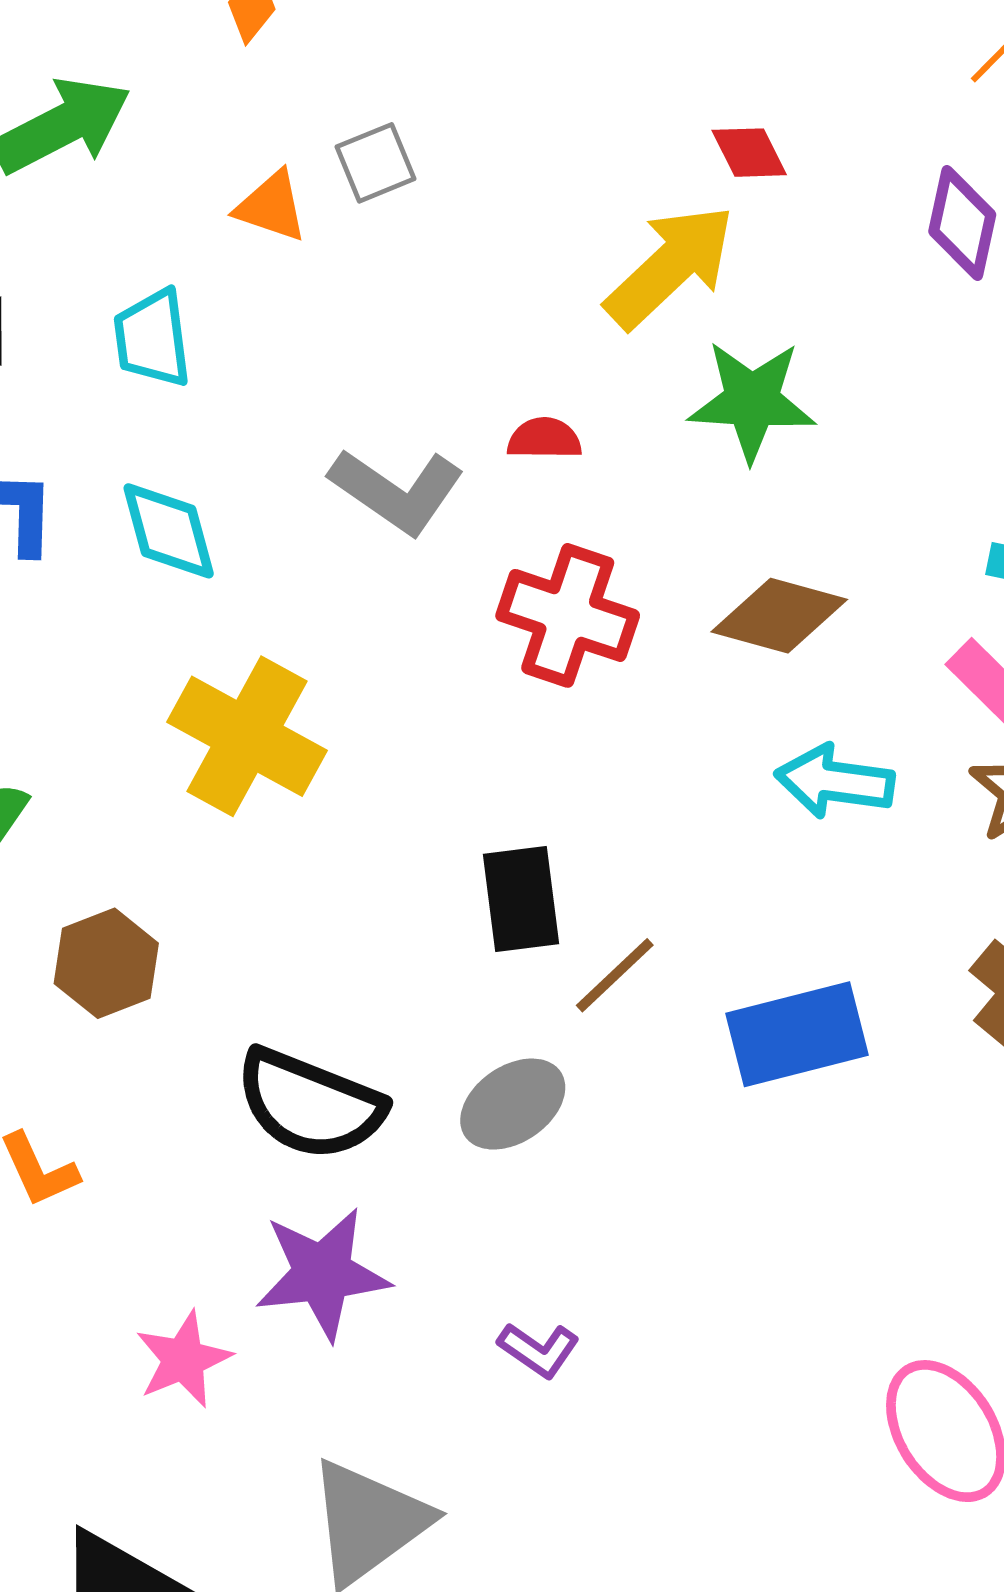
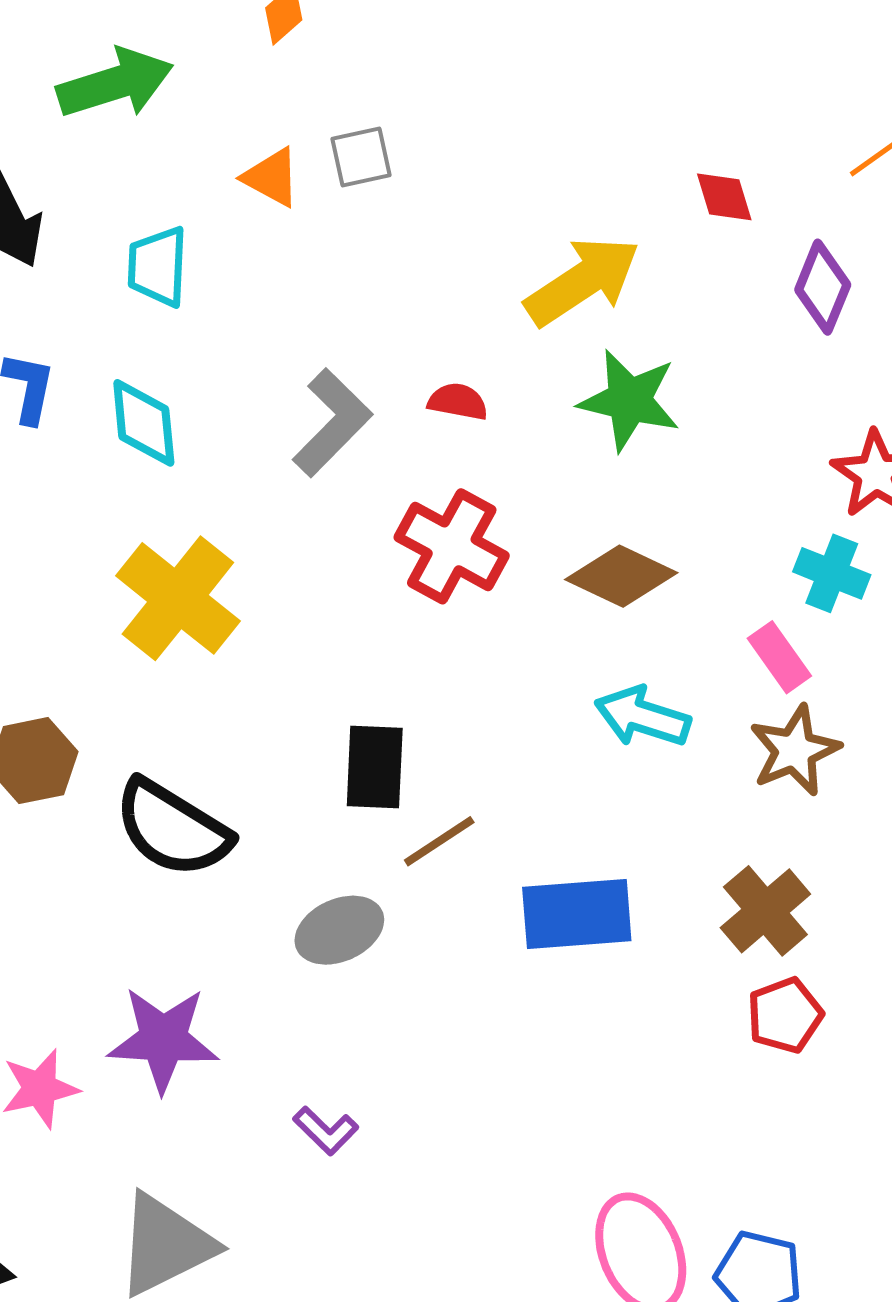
red diamond: (749, 153) -> (724, 197), moved
gray L-shape: (397, 491) -> (332, 423), turned -90
black semicircle: (310, 1104) -> (172, 828), moved

